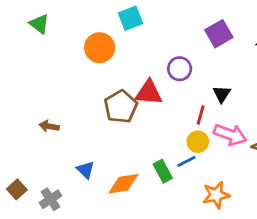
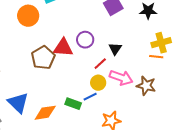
purple circle: (180, 69) -> (85, 40), moved
red line: (201, 115) -> (100, 64), turned 32
blue triangle: (86, 170) -> (18, 103), size x1.6
green rectangle: (163, 171) -> (73, 104), turned -42

